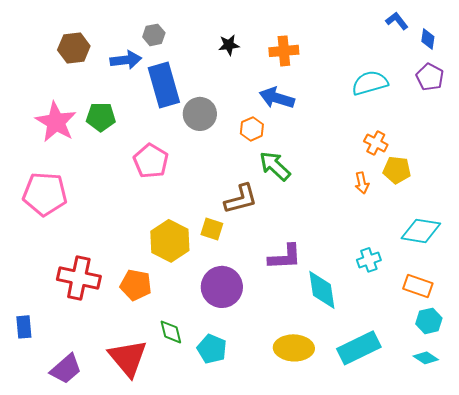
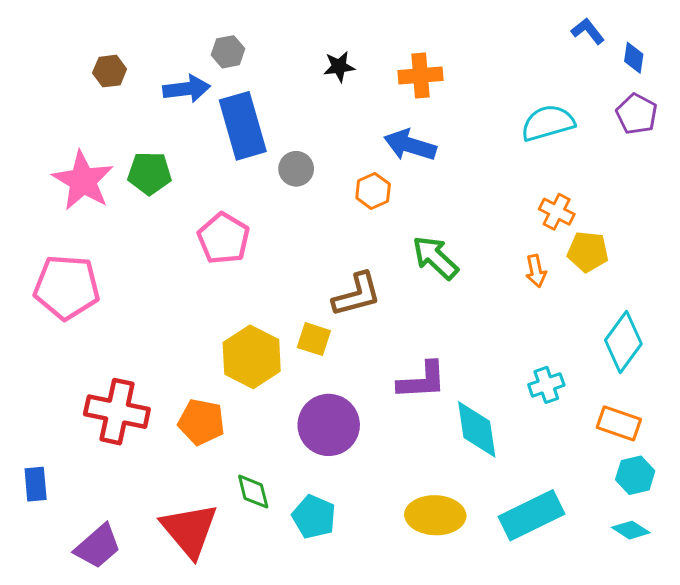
brown hexagon: (74, 48) -> (110, 71), size x0.7
gray circle: (200, 114) -> (296, 169), size x0.7
green arrow: (275, 166) -> (435, 258), moved
cyan diamond: (421, 231) -> (623, 342), turned -63

